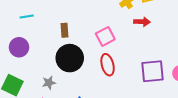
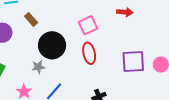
brown rectangle: (65, 30) -> (31, 19), moved, turned -40
gray star: (49, 83) -> (38, 67), moved

